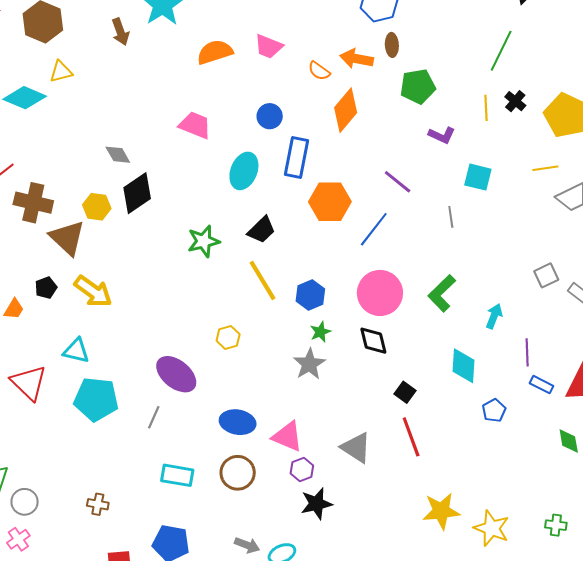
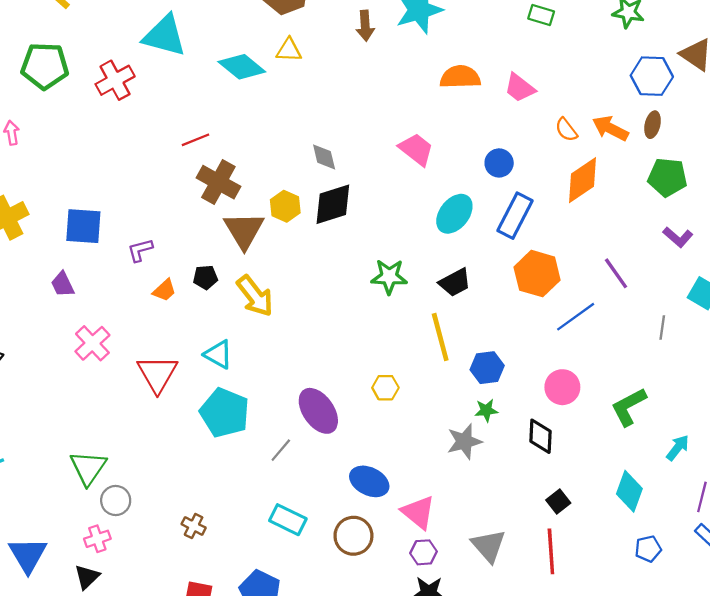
pink circle: (380, 293) -> (562, 387), size x0.7

